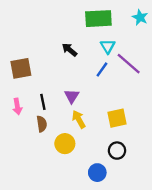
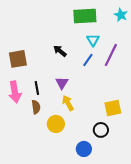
black arrow: (69, 50) -> (60, 51), moved
purple line: (129, 64) -> (111, 55), turned 75
pink arrow: (17, 107) -> (15, 92), size x1.5
yellow square: (117, 118) -> (113, 108), moved

